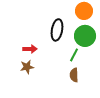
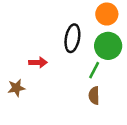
brown star: (27, 67) -> (16, 88), moved

